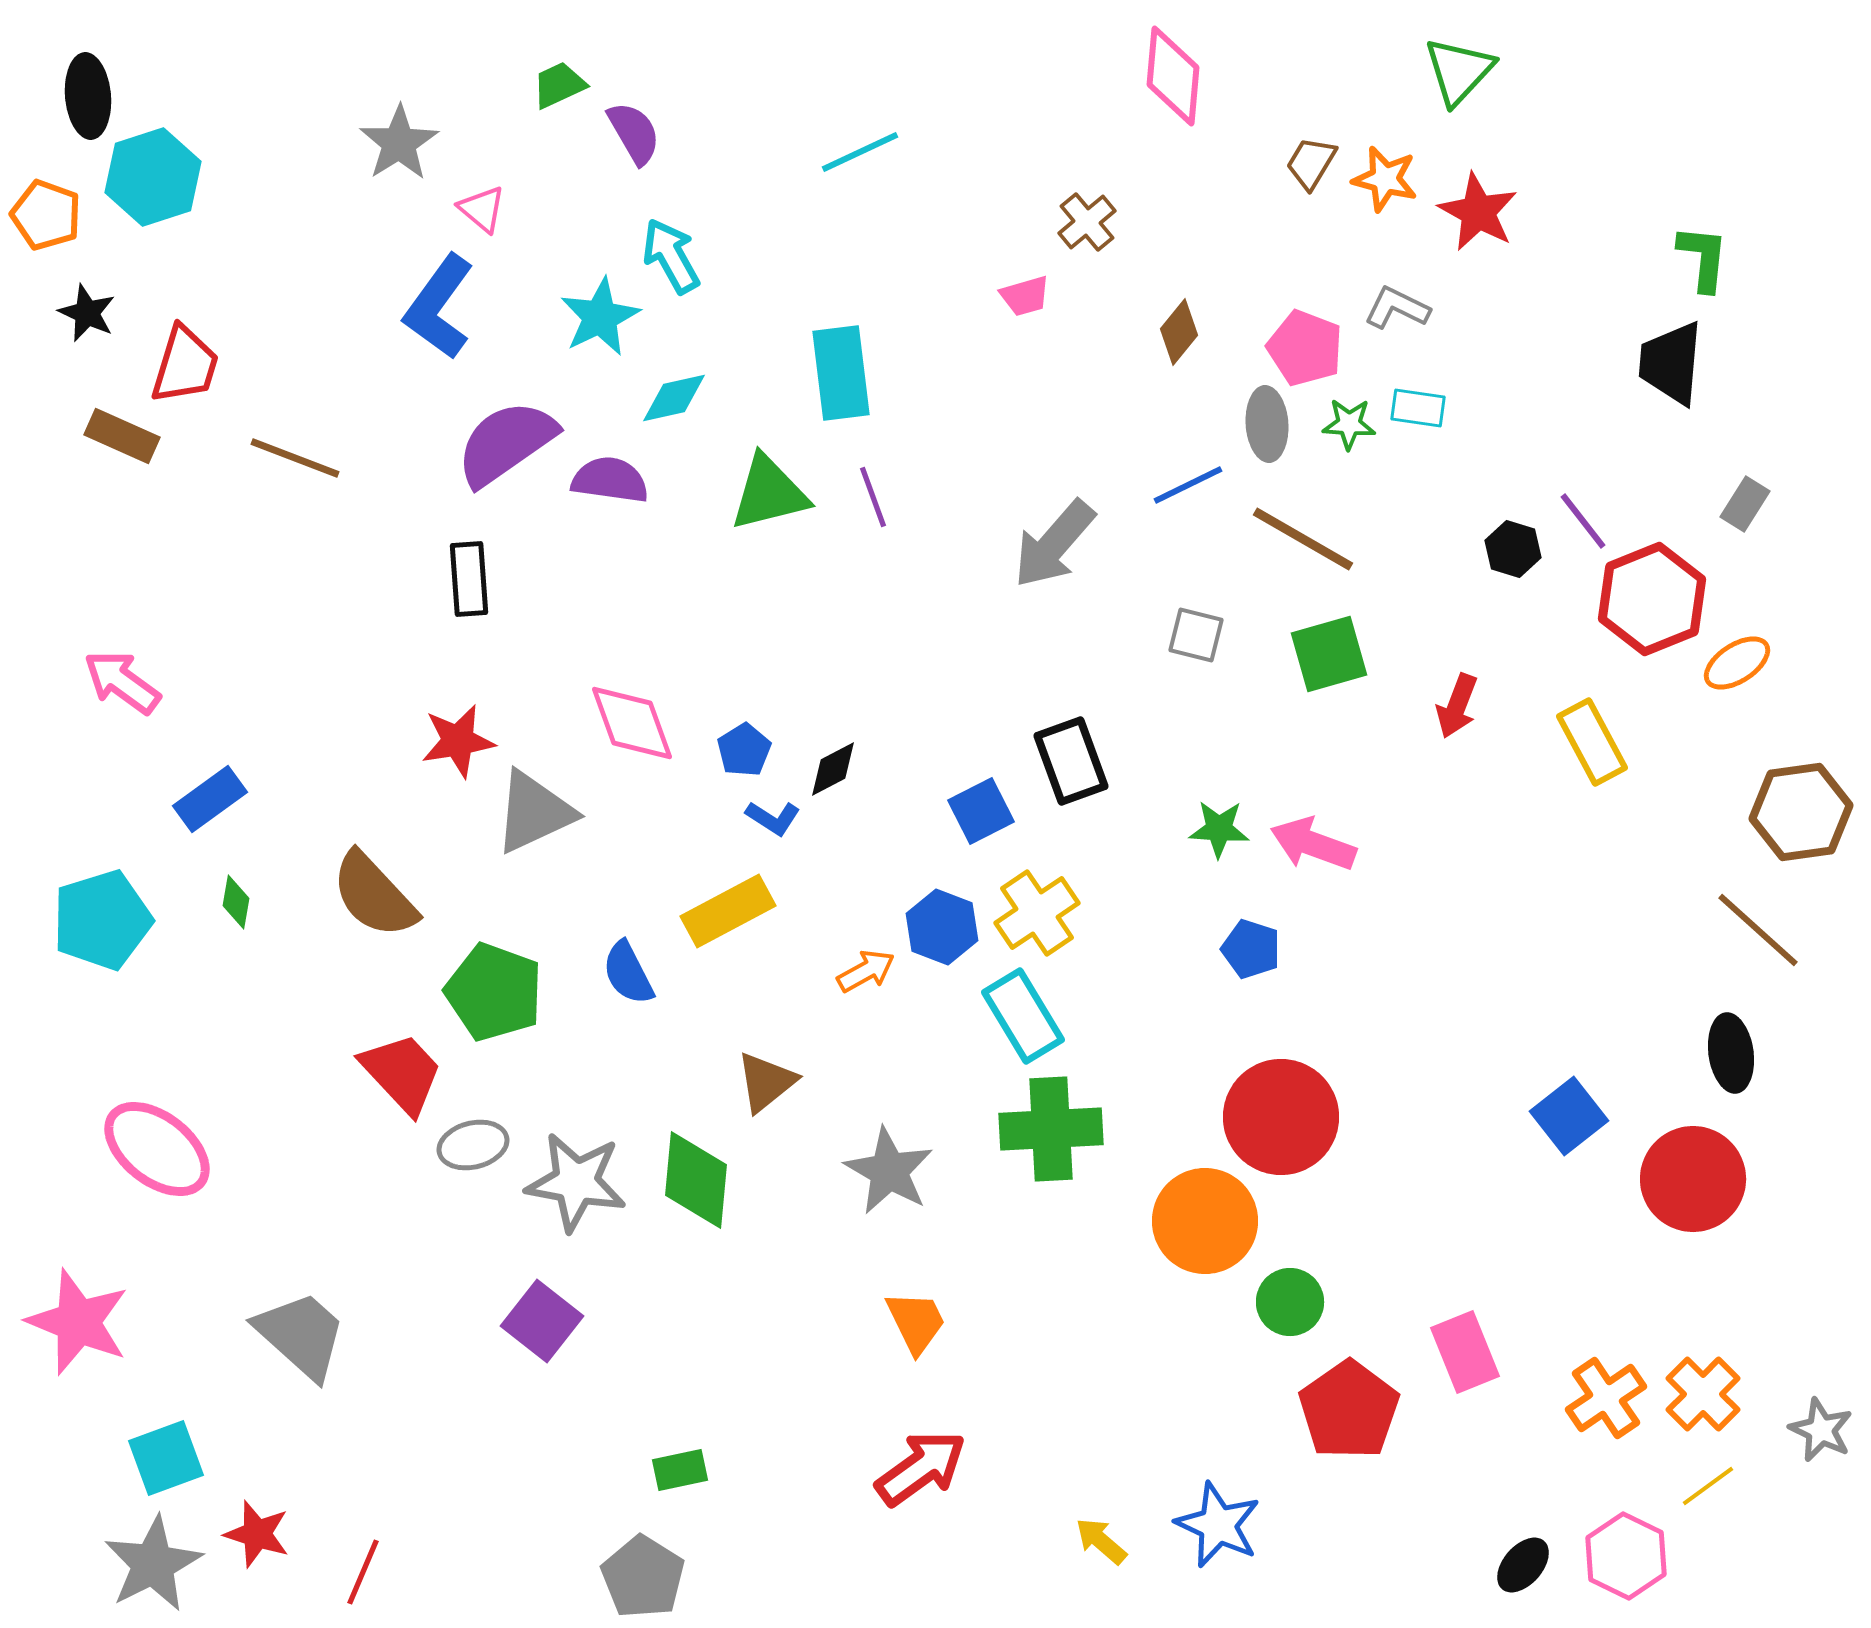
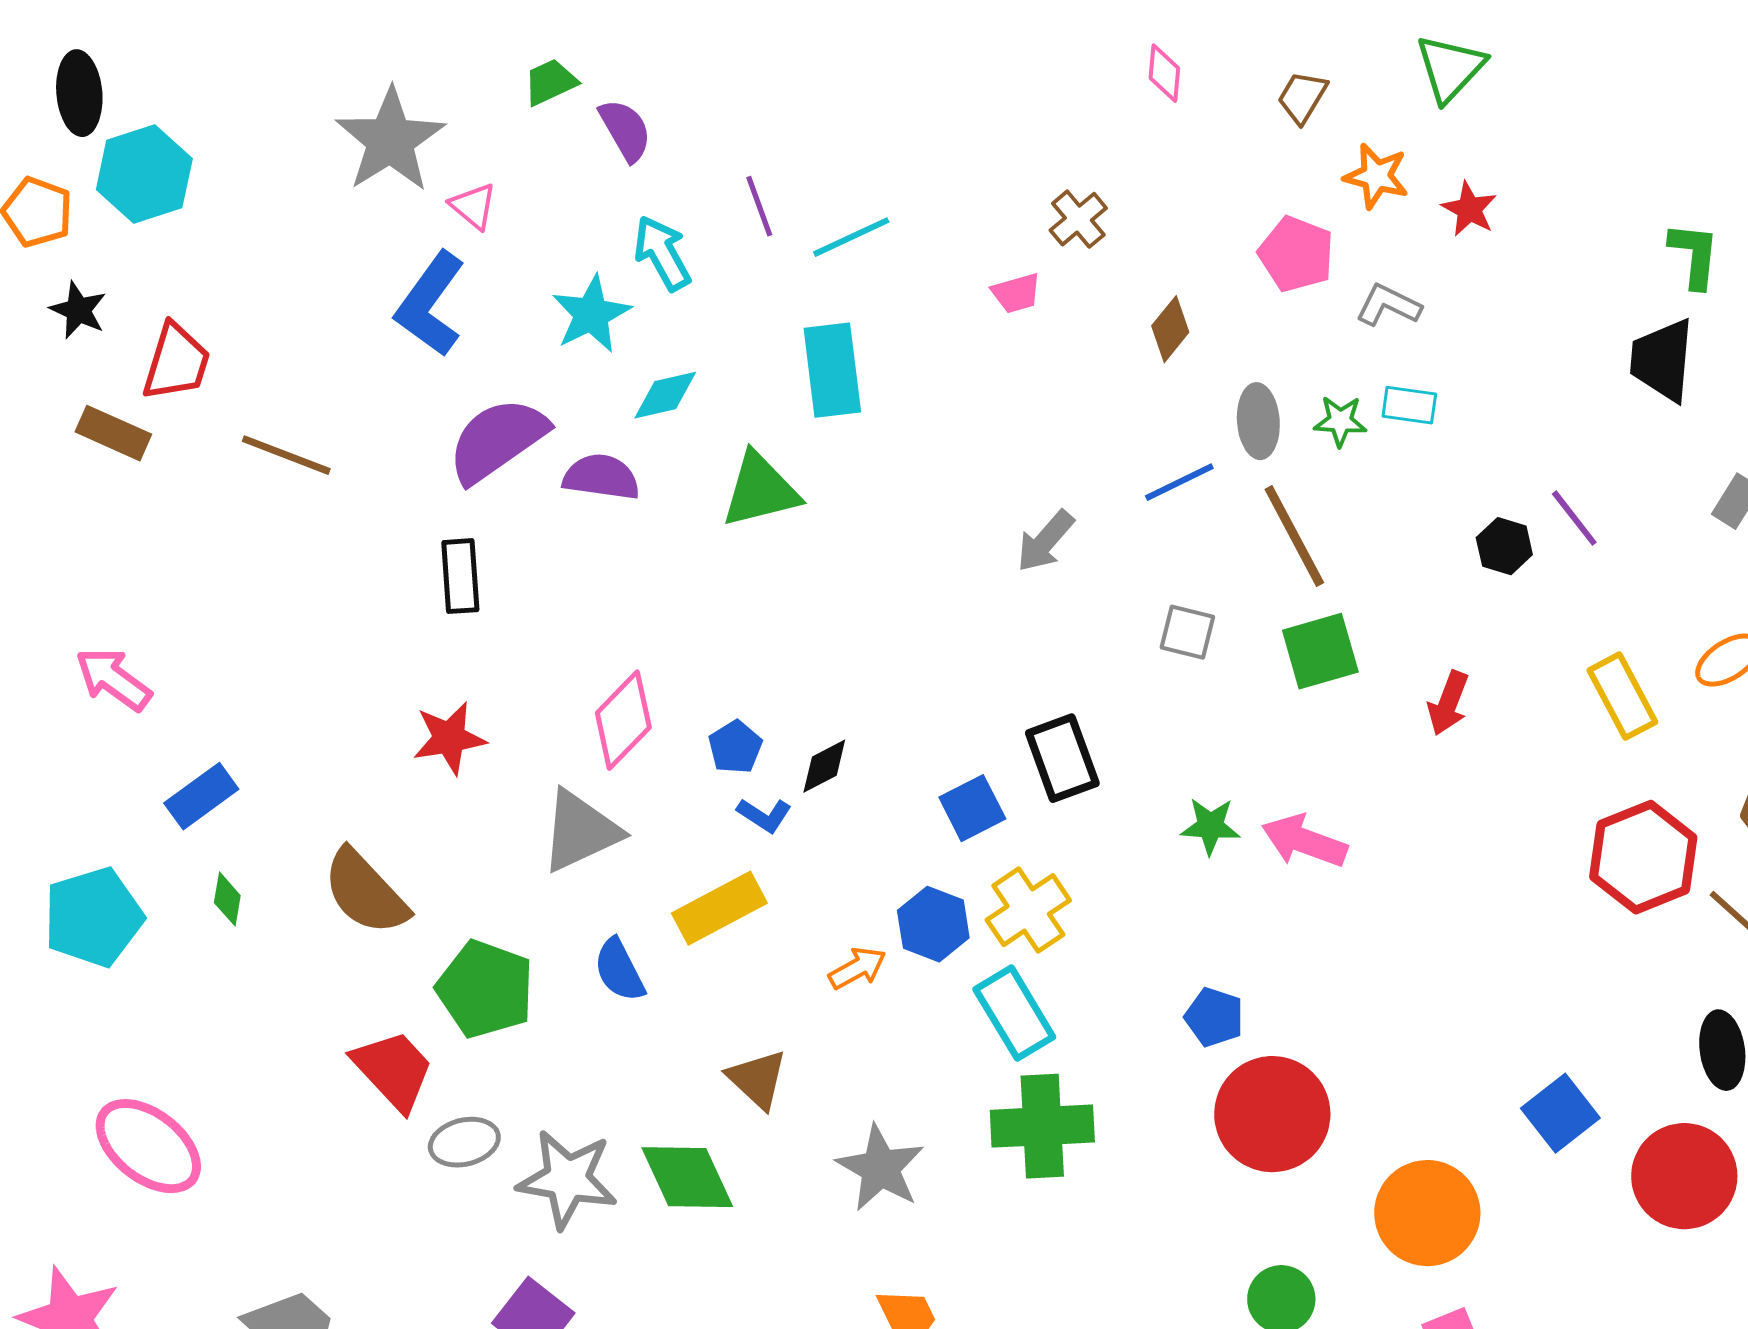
pink diamond: (1173, 76) -> (1164, 73), size x0.6
gray star: (399, 143) -> (390, 140), size x1.4
cyan line: (860, 152) -> (851, 237), moved
brown trapezoid: (1311, 163) -> (1302, 97), moved
red star: (1478, 212) -> (1469, 209), size x0.7
pink pentagon: (1305, 348) -> (1296, 254), moved
purple line: (873, 497) -> (759, 206), moved
brown line: (1303, 539) -> (1294, 536), turned 32
gray arrow: (1054, 544) -> (1045, 541), size x0.7
red hexagon: (1652, 599) -> (1643, 857), moved
pink diamond: (632, 723) -> (623, 720), turned 64
yellow rectangle: (1592, 742) -> (1622, 696), moved
gray triangle: (534, 812) -> (580, 831), moved
blue pentagon: (1251, 949) -> (1214, 1017), moved
brown triangle: (766, 1082) -> (757, 1079), turned -38
green diamond: (696, 1180) -> (687, 1177), turned -30
orange circle: (1205, 1221) -> (1427, 1213), moved

